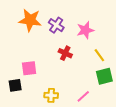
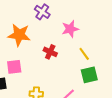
orange star: (30, 20) -> (19, 35), moved
purple cross: (56, 25) -> (42, 12), moved

